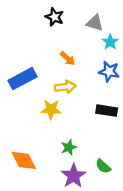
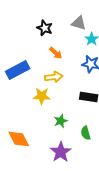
black star: (55, 17) -> (45, 28), moved
green star: (69, 147) -> (61, 121), moved
green semicircle: (103, 166) -> (86, 133), moved, turned 32

